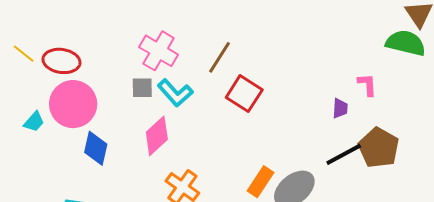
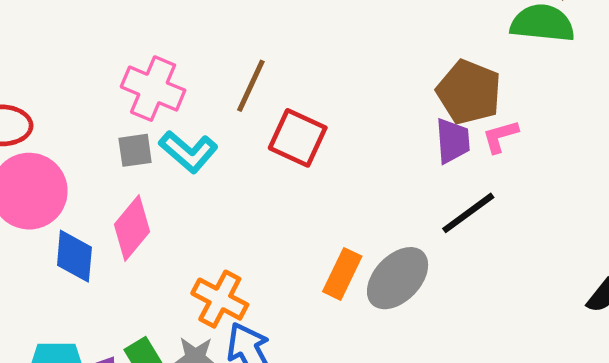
pink L-shape: (367, 85) -> (500, 136), moved, turned -95
purple trapezoid: (340, 108) -> (453, 141), size x1.4
pink diamond: (157, 136) -> (132, 228), moved
brown pentagon: (379, 148) -> (469, 92), moved

